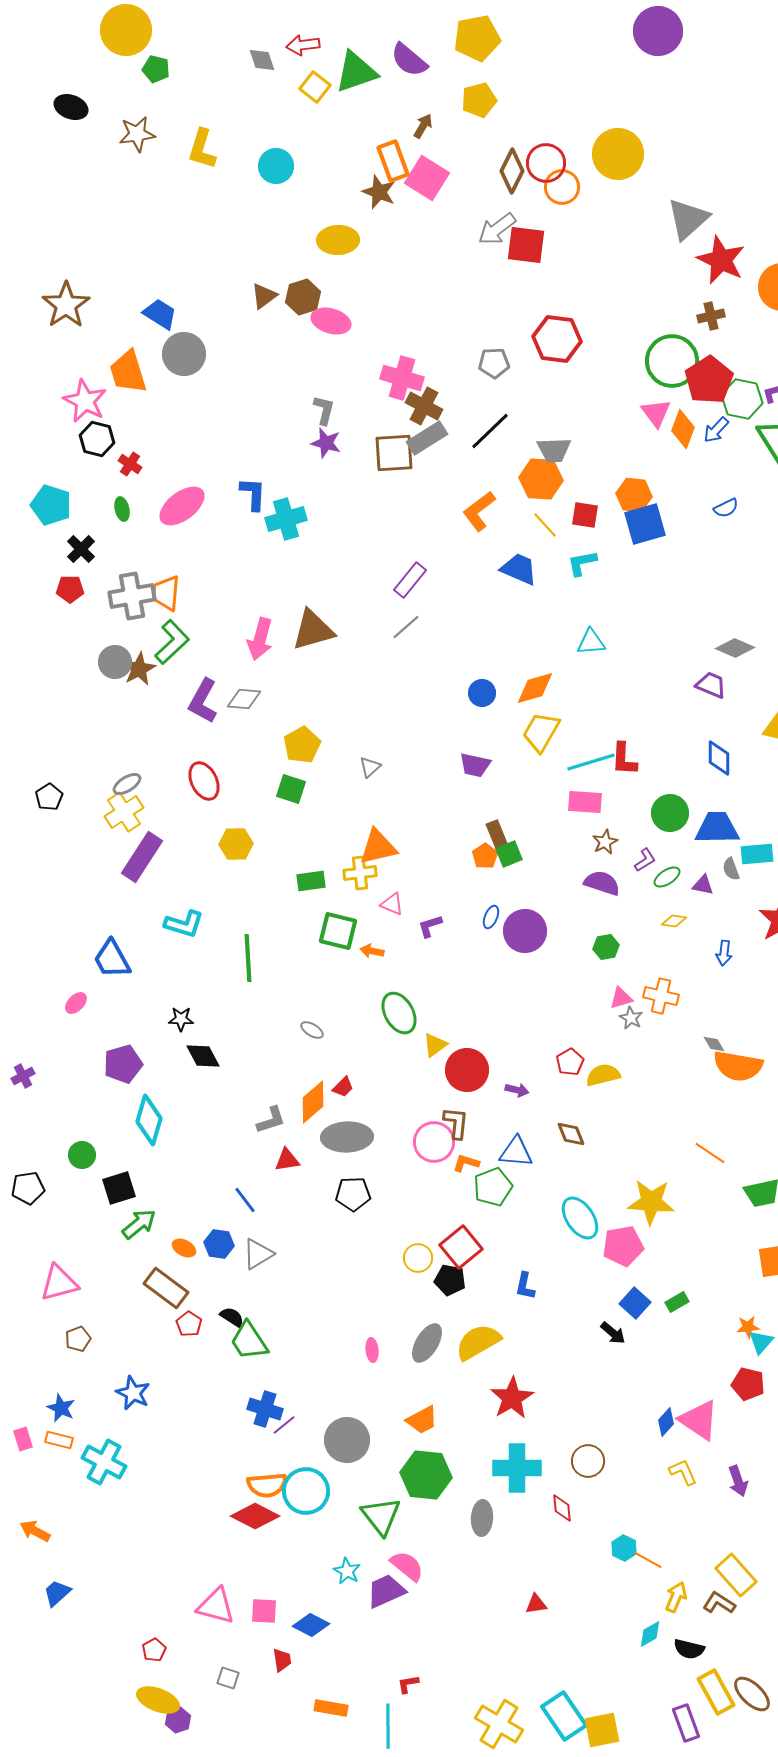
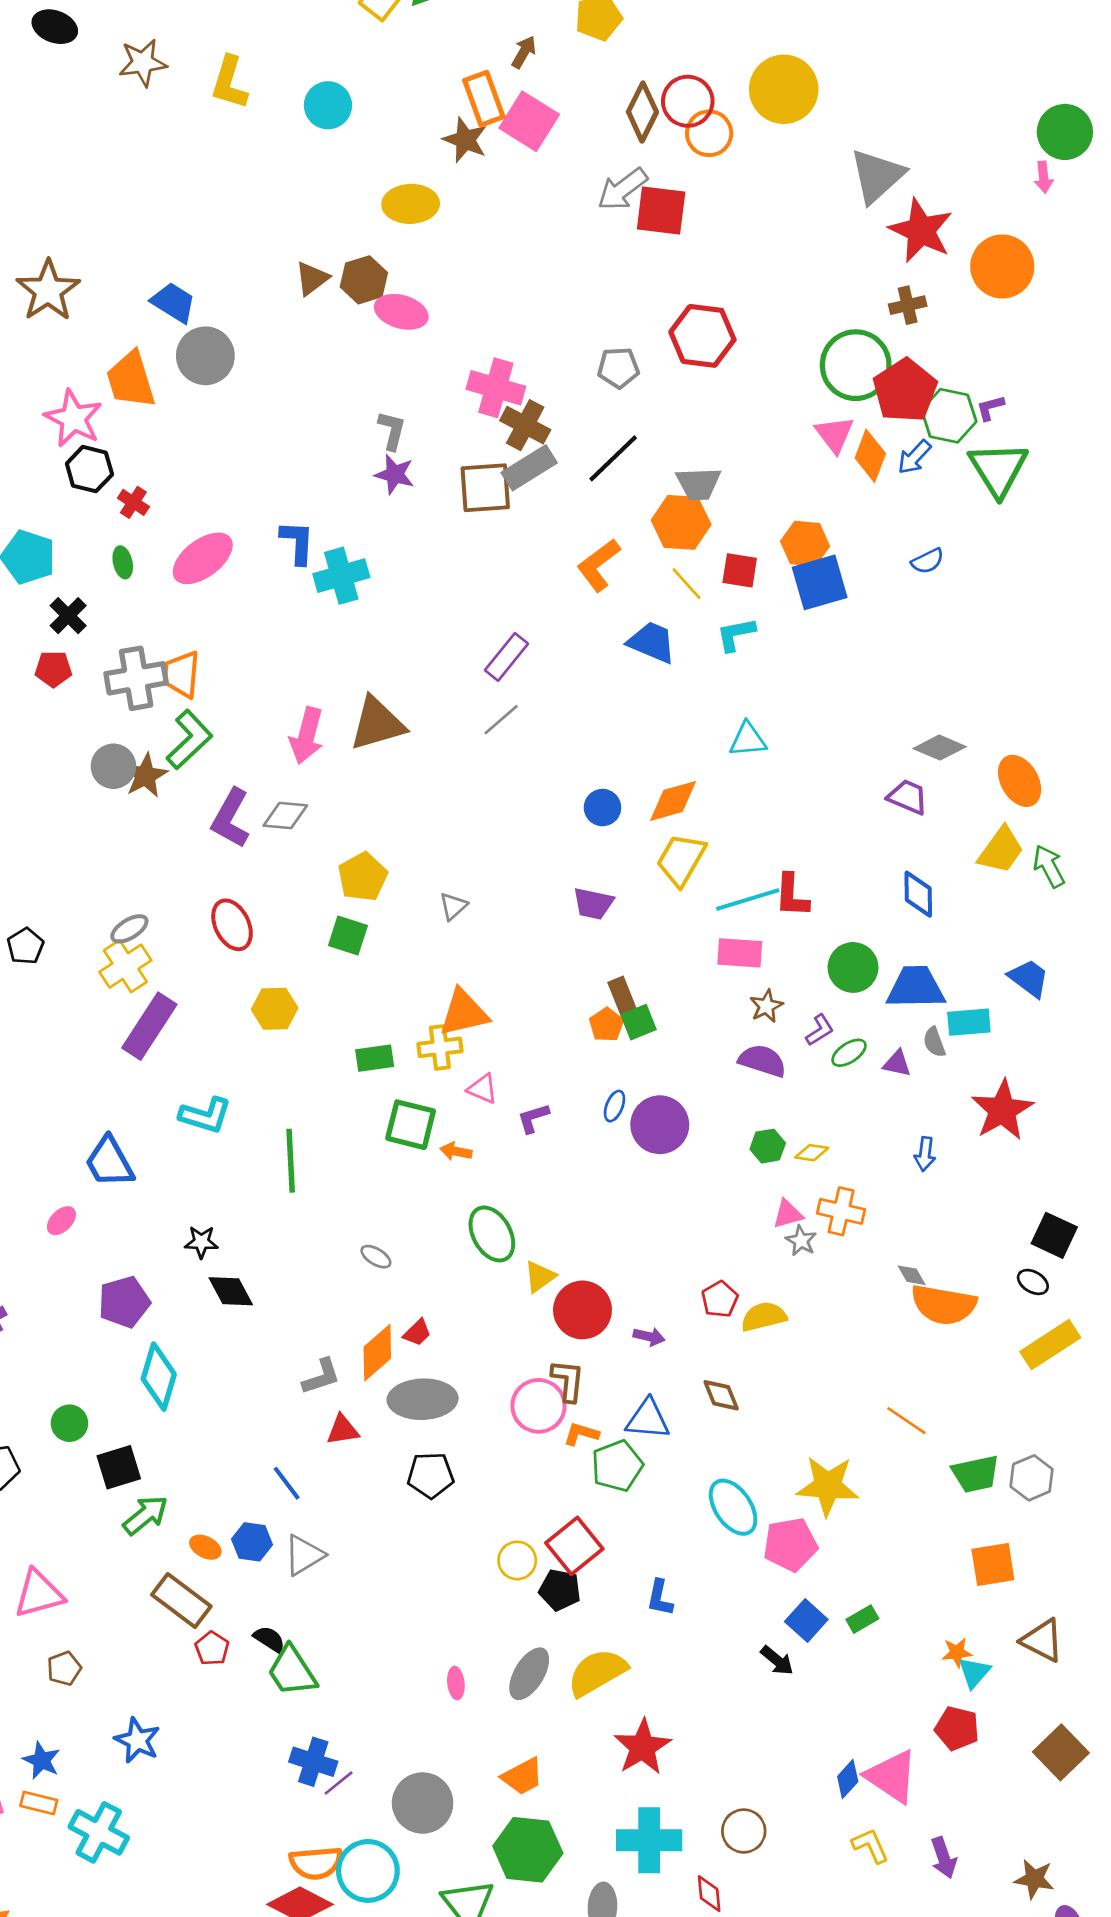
yellow diamond: (674, 921) -> (812, 1153), moved

